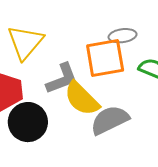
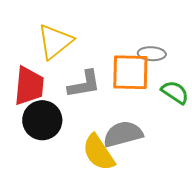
yellow semicircle: (82, 99) -> (99, 153), moved

